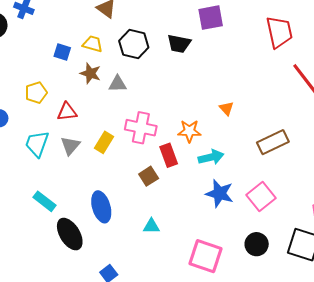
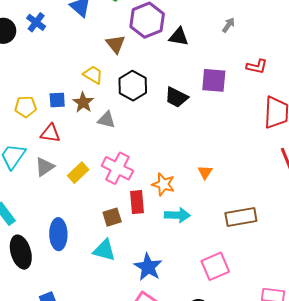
blue square: (62, 52) -> (57, 100), moved, turned -36
blue star: (220, 193) -> (148, 267), moved
cyan triangle: (151, 226) -> (104, 250), moved, size x1.4

